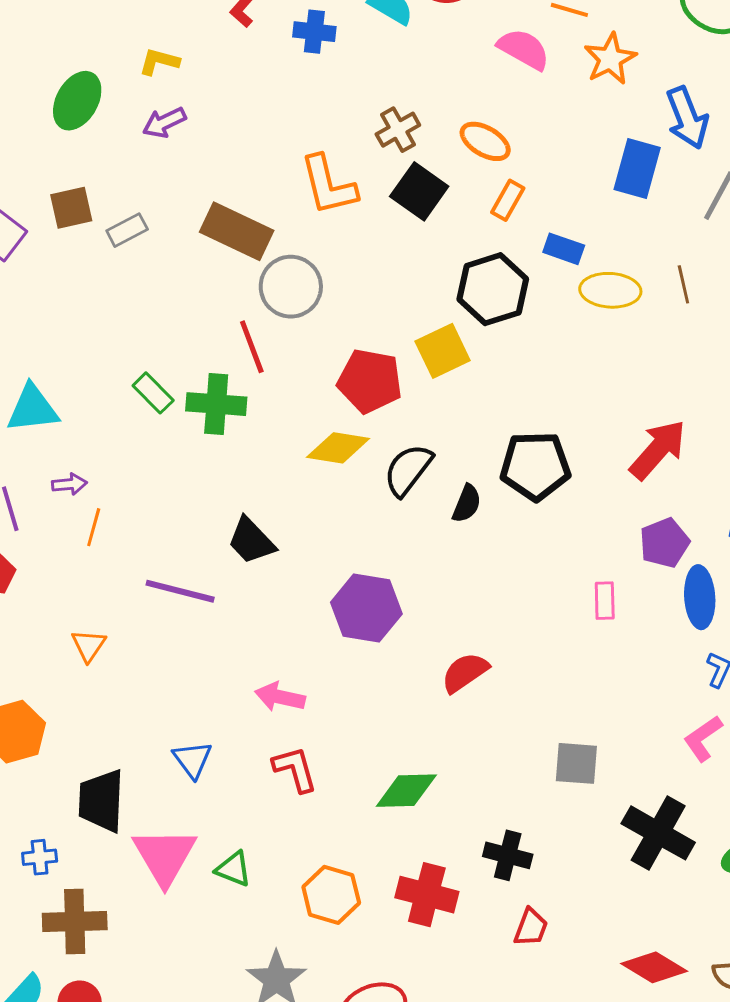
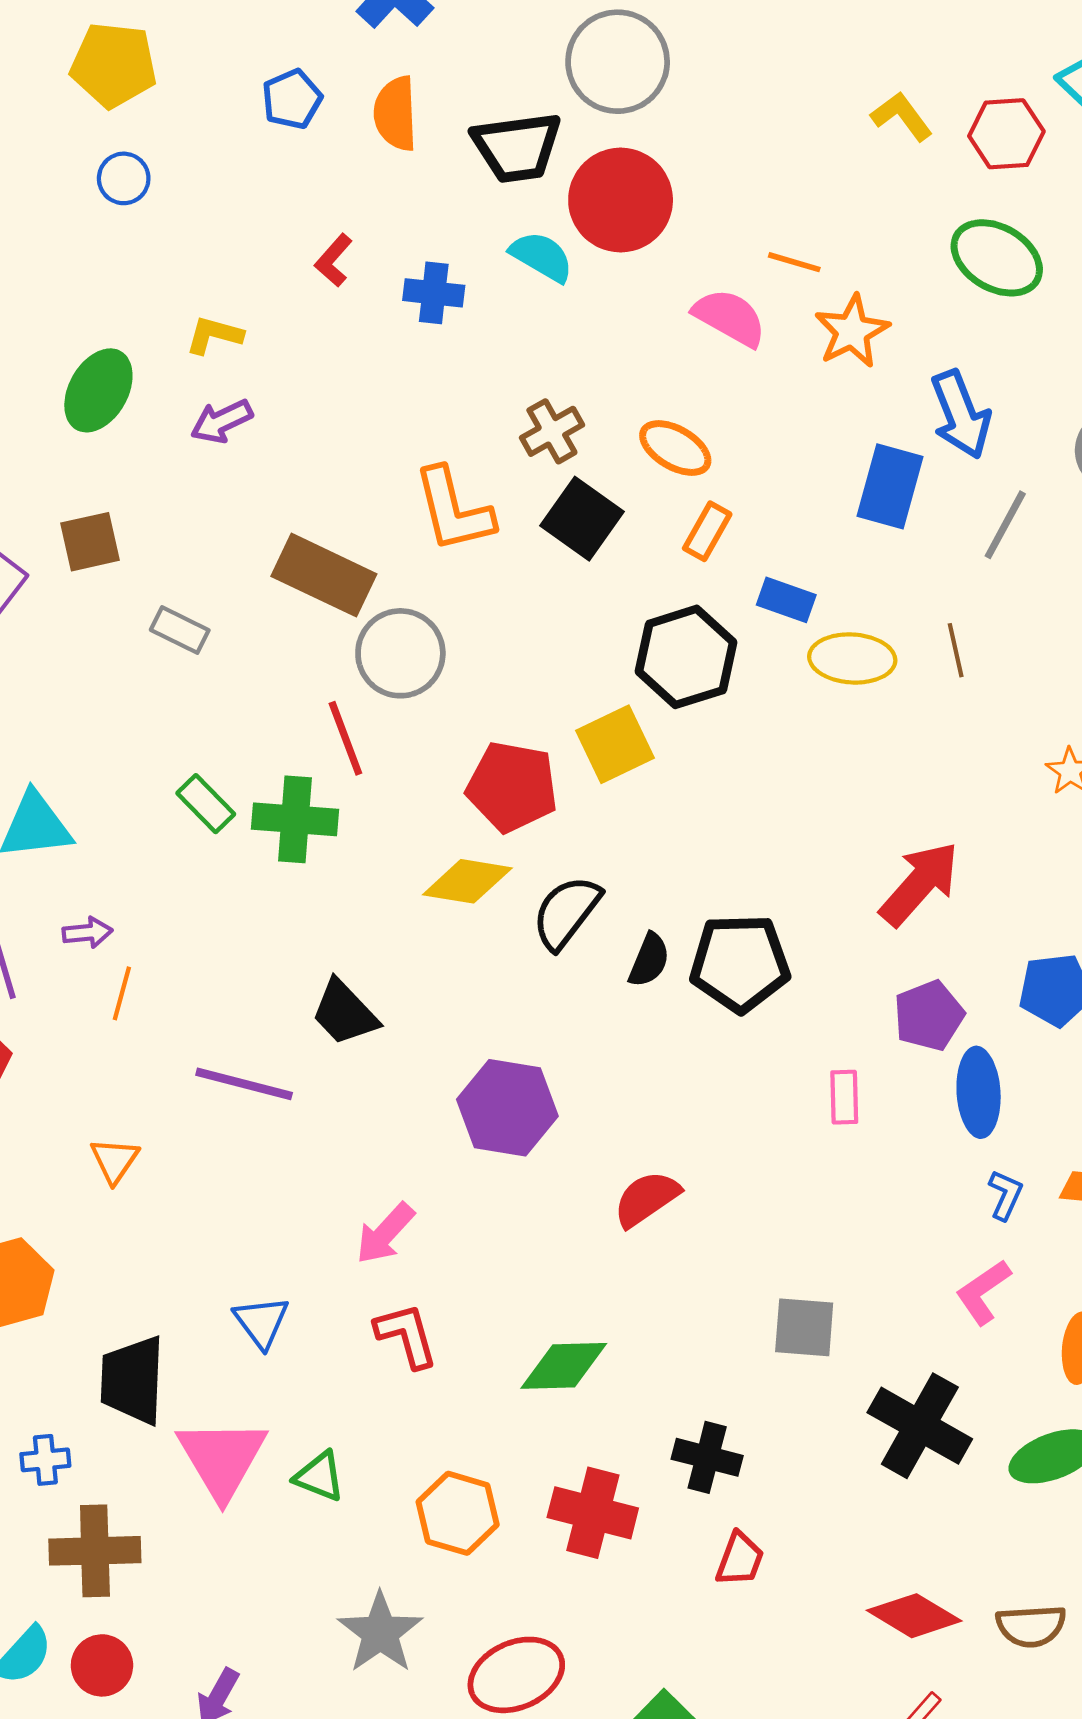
gray rectangle: (127, 230) -> (180, 630), moved, turned 54
black pentagon: (535, 466) -> (740, 963), moved
pink arrow: (280, 697) -> (385, 1233), turned -60

